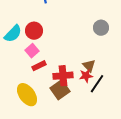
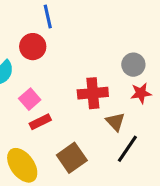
red circle: (34, 31) -> (33, 47), moved
red cross: (63, 76) -> (93, 93), moved
red star: (86, 76) -> (141, 93), moved

